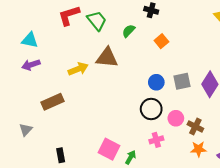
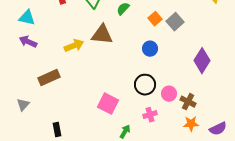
purple arrow: (31, 65) -> (28, 42), turned 42
gray square: (182, 81) -> (175, 22), moved, turned -30
blue circle: (156, 82) -> (150, 49), moved
pink square: (109, 149) -> (108, 104), moved

